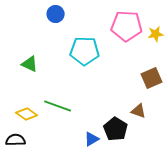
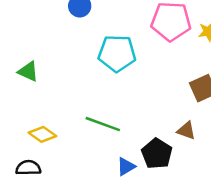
green triangle: (30, 64) -> (28, 71), moved
green line: (58, 106) -> (103, 124), moved

